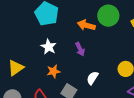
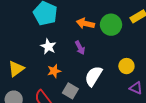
green circle: (108, 16) -> (111, 25), moved
white semicircle: (92, 78) -> (93, 76), size x1.5

